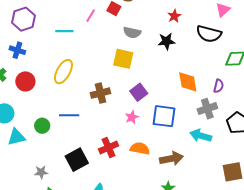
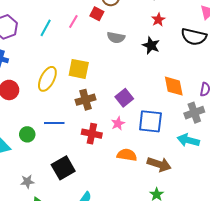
cyan line: (64, 31) -> (46, 28), moved, turned -60
black star: (166, 41) -> (151, 45), turned 30
yellow square: (123, 59) -> (79, 69), moved
red cross: (108, 147) -> (92, 134), moved, turned 36
brown arrow: (171, 159) -> (159, 164), turned 30

